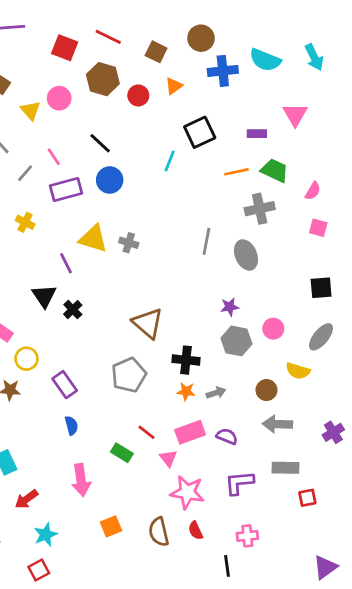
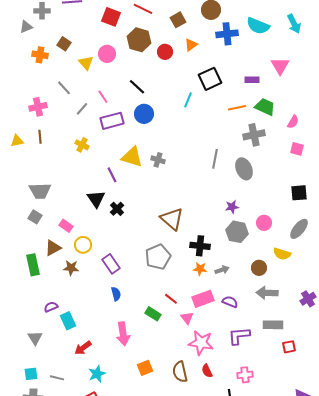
brown square: (156, 52) -> (178, 20), turned 35

